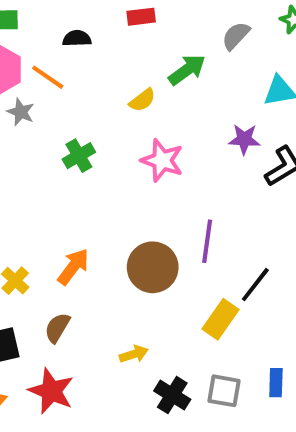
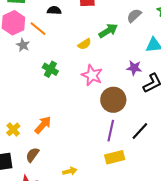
green cross: (79, 156) -> (50, 69), turned -35
purple line: (207, 241) -> (111, 131), moved
brown circle: (153, 267) -> (113, 100), moved
black line: (255, 285) -> (140, 131), moved
yellow rectangle: (220, 319) -> (115, 157), turned 36

